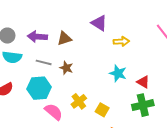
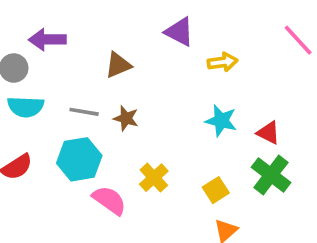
purple arrow: (37, 37) -> (47, 40), moved
green cross: (143, 105) -> (271, 175), turned -35
yellow square: (102, 110) -> (216, 190), moved, turned 32

